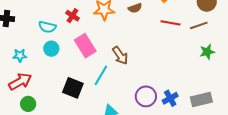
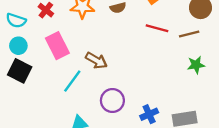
brown arrow: (120, 56) -> (96, 60), turned -30
black square: (73, 88) -> (20, 71), moved
purple circle: (146, 96) -> (112, 101), moved

